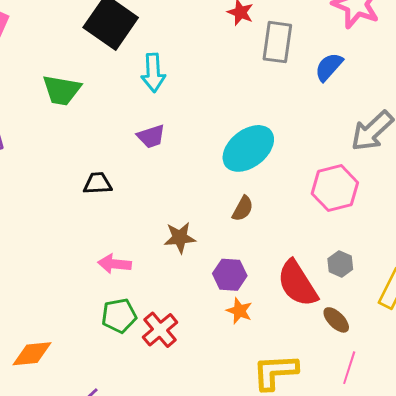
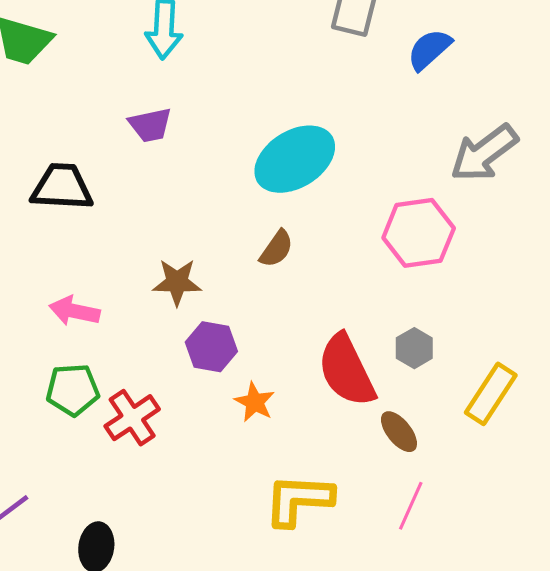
black trapezoid: (97, 183) -> (62, 187), size x1.4
purple hexagon: (230, 275) -> (211, 347), moved

